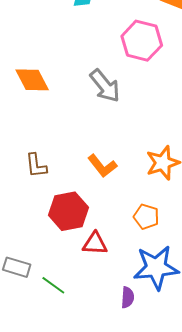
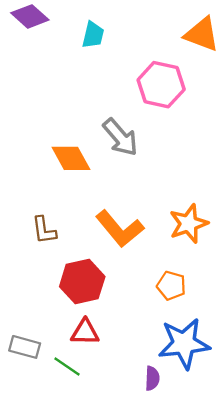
orange diamond: (32, 80) -> (71, 158), moved
orange L-shape: (102, 166) -> (120, 229), size x1.4
red triangle: (95, 244) -> (85, 332), moved

